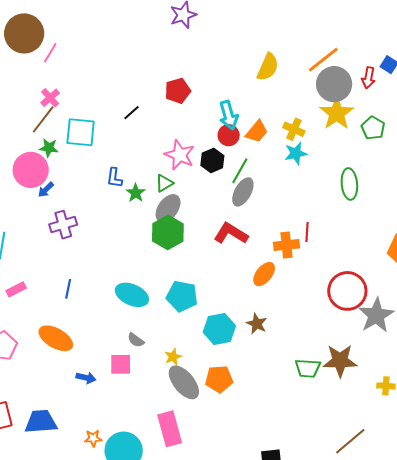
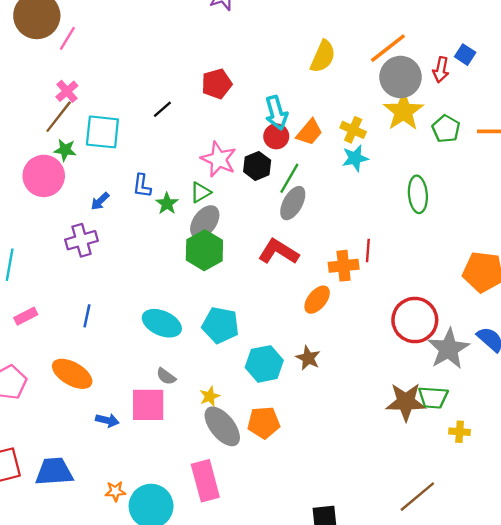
blue arrow: (46, 190) -> (100, 201), moved
pink square: (121, 364) -> (148, 405), size x1.4
green trapezoid: (308, 368) -> (433, 397), moved

